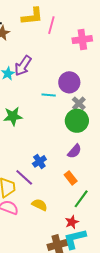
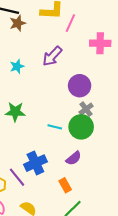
purple arrow: (23, 66) -> (52, 56), moved
cyan line: (49, 95) -> (55, 127), moved
blue cross: (39, 161) -> (35, 163), size x1.5

